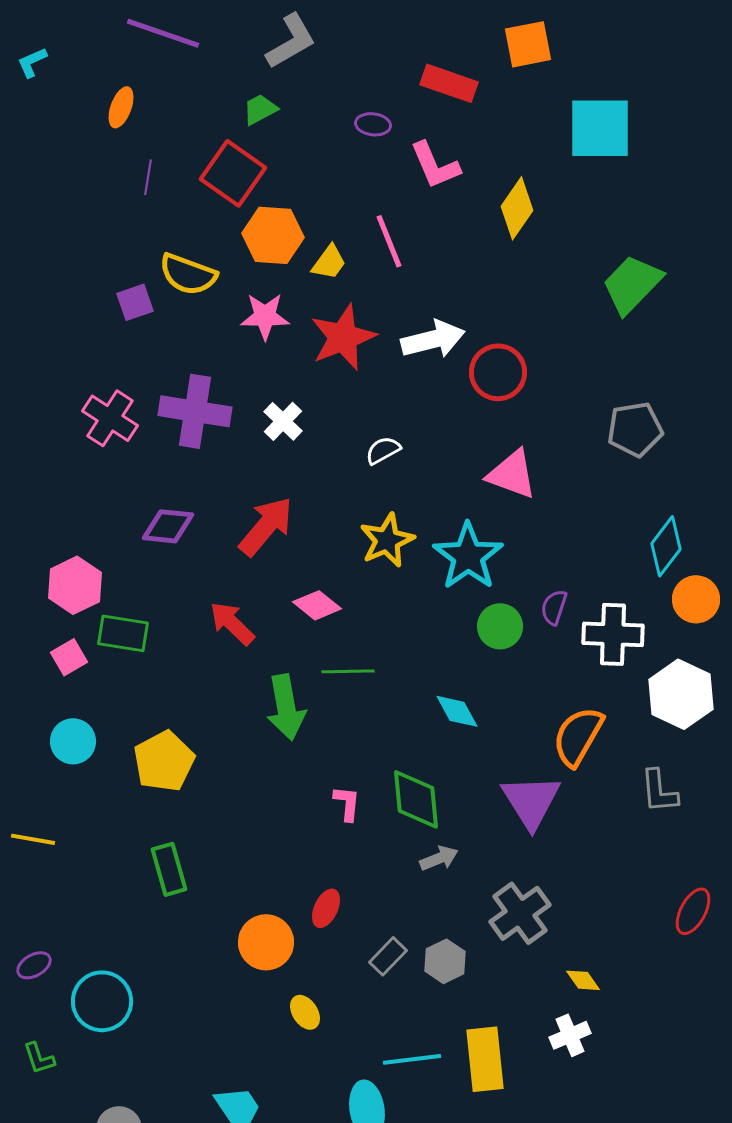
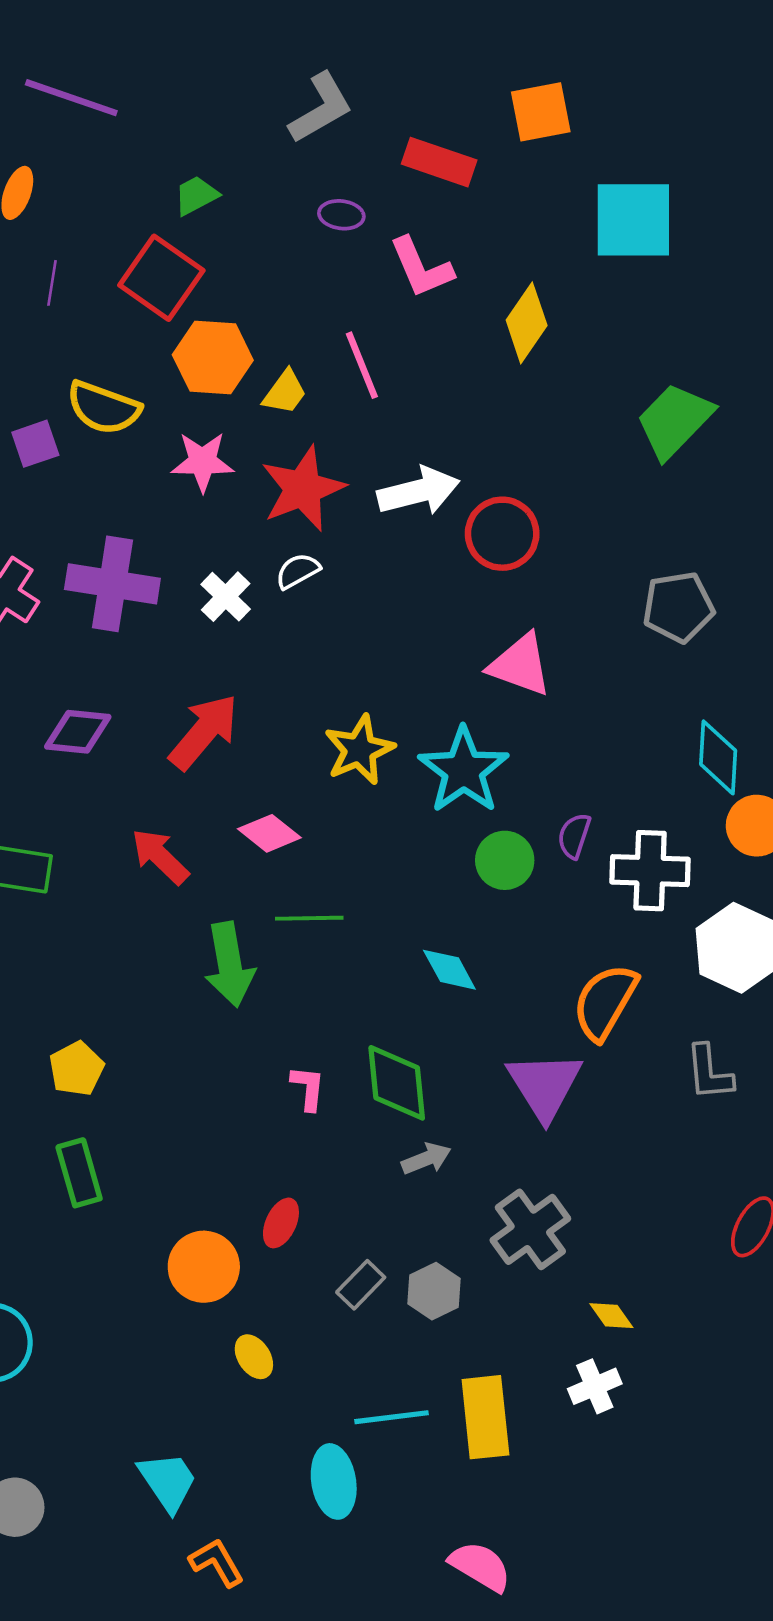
gray L-shape: (291, 41) -> (321, 108), moved
white semicircle: (383, 450) -> (298, 571), moved
cyan diamond: (666, 546) -> (718, 757), turned -34
yellow pentagon: (164, 761) -> (76, 1069), moved, size x0.7

